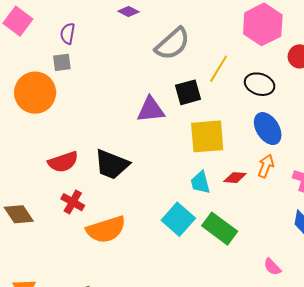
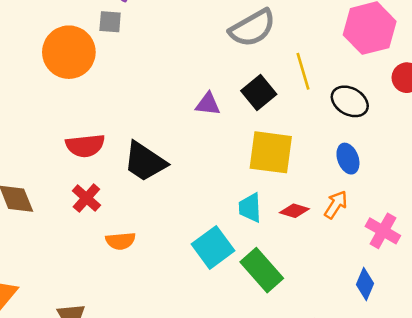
yellow line: (219, 69) -> (303, 71), turned -60
black square: (188, 92) -> (259, 92), turned -36
purple triangle: (151, 110) -> (208, 104), size x0.7
blue ellipse: (268, 129) -> (348, 159), size x0.7
orange semicircle: (106, 229) -> (121, 241), size x0.6

